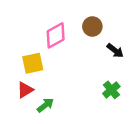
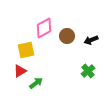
brown circle: (92, 26) -> (67, 36), moved
black arrow: (115, 51) -> (91, 40), turned 120

